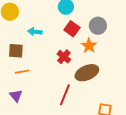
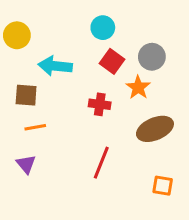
cyan arrow: (35, 32) -> (55, 66), size x1.5
red cross: (64, 57) -> (100, 104), turned -32
brown ellipse: (87, 73) -> (155, 129), moved

